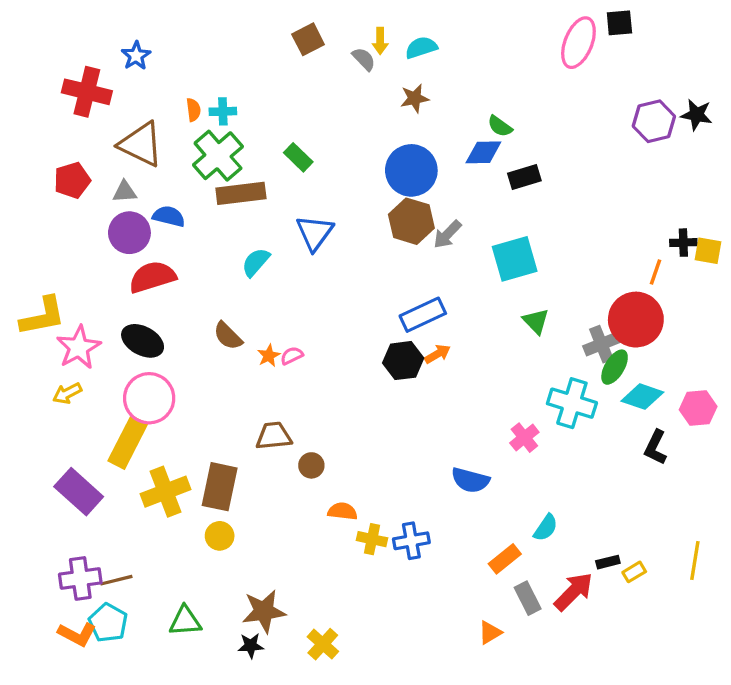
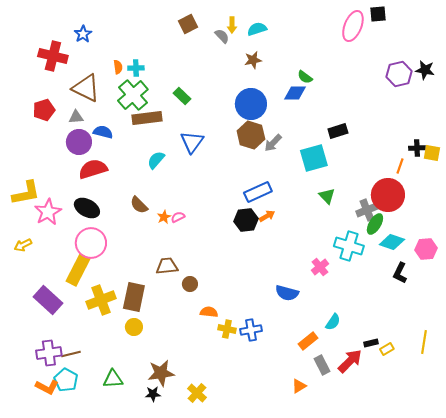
black rectangle: (524, 177) -> (338, 131), moved
yellow arrow: (67, 393) -> (23, 245), moved

